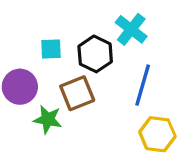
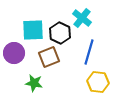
cyan square: (51, 49) -> (33, 30), size x1.6
green star: (48, 119) -> (34, 83), moved

